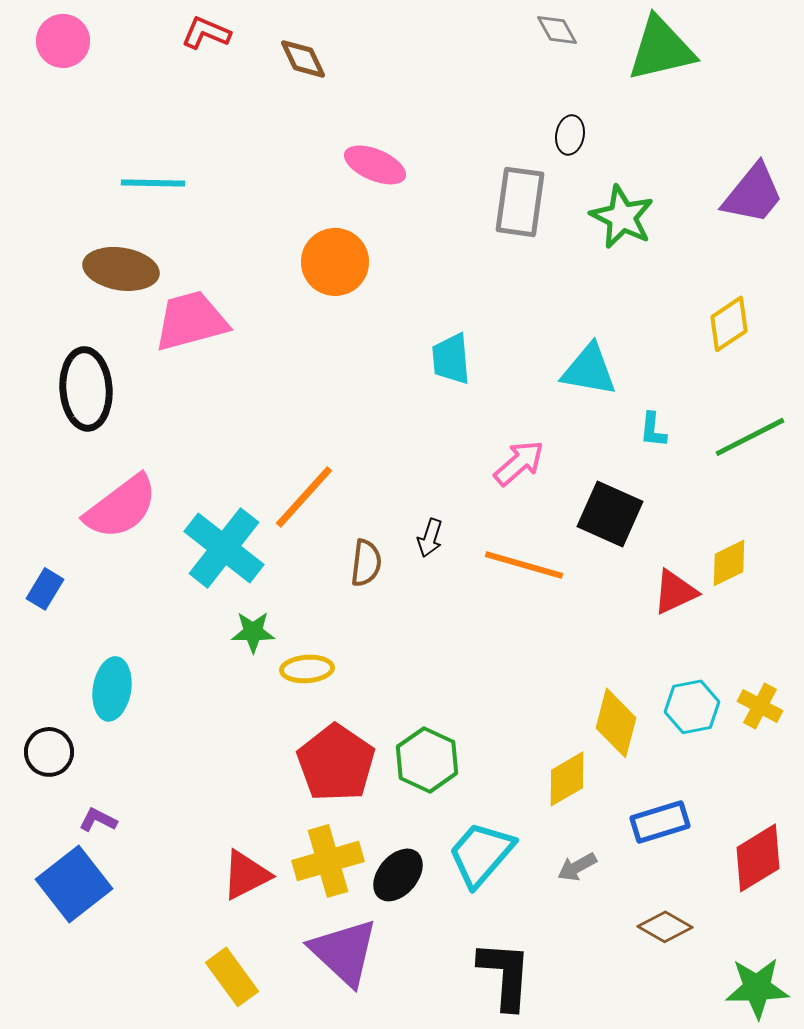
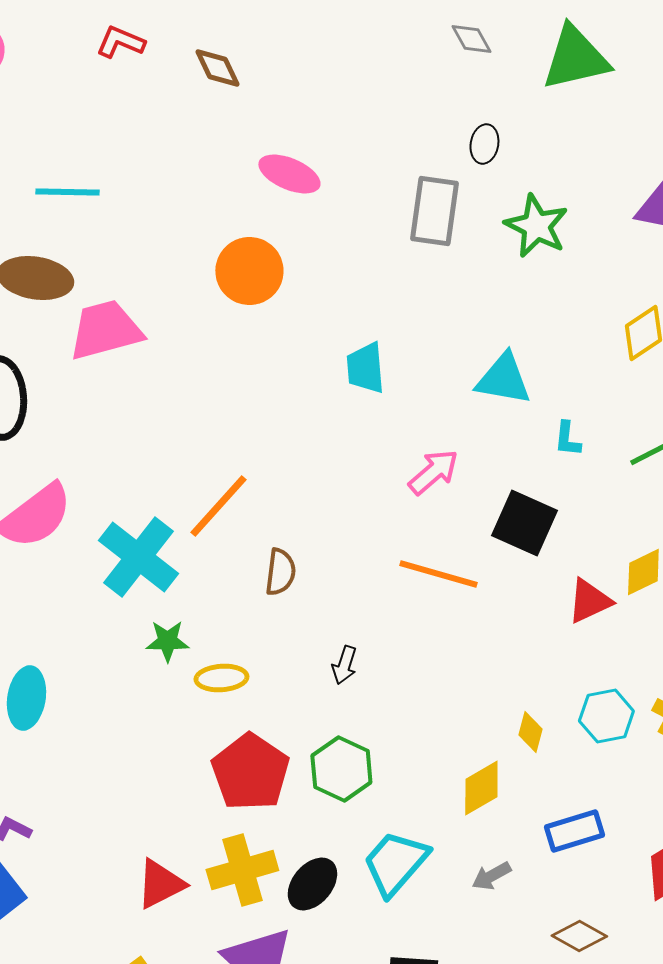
black arrow: (430, 538) -> (344, 665), moved
yellow diamond: (616, 723) -> (530, 732), size x0.6

